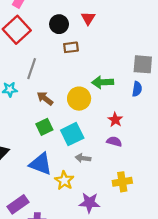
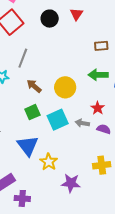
brown rectangle: (71, 47) -> (101, 46), moved
green arrow: (103, 82) -> (98, 75), moved
purple semicircle: (114, 142) -> (104, 129), moved
gray arrow: (83, 158) -> (82, 123), moved
blue triangle: (41, 164) -> (28, 146), turned 30

